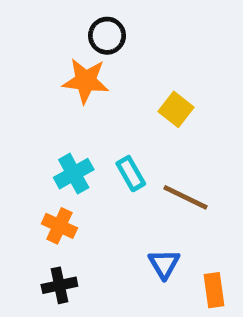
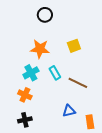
orange star: (86, 81) -> (40, 49), moved
yellow square: (176, 109) -> (74, 46), turned 32
blue triangle: (164, 264) -> (69, 111), turned 48

